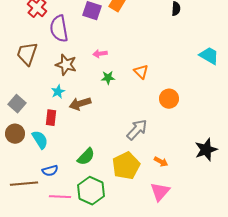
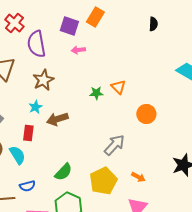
pink arrow: (100, 54) -> (78, 50), moved
brown star: (66, 65) -> (43, 80), turned 30
green star: (108, 78) -> (96, 93), moved

